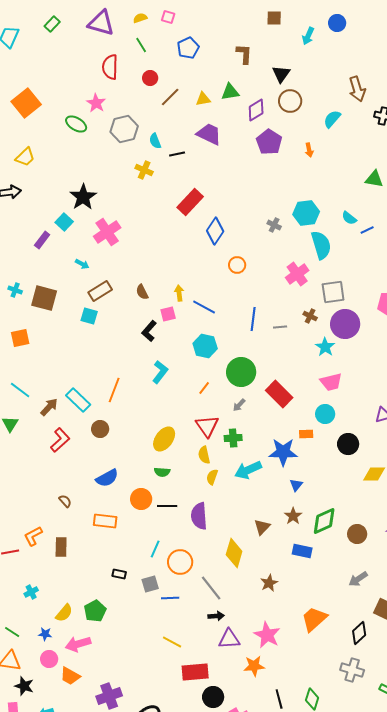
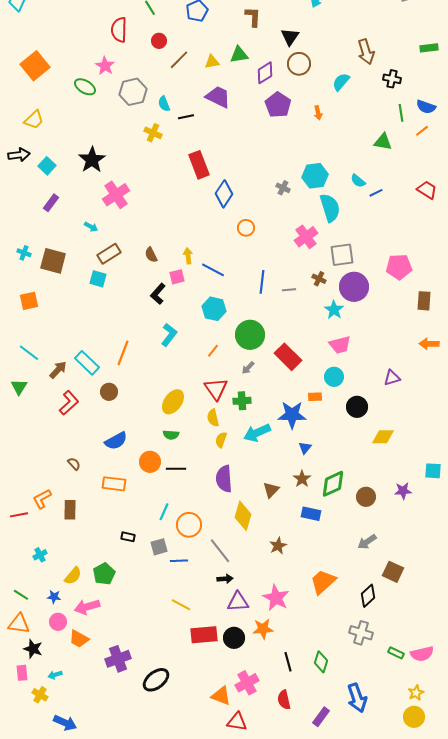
red rectangle: (190, 202) -> (199, 165), turned -64
cyan square: (64, 222) -> (47, 166), moved
purple semicircle: (199, 516) -> (224, 479), moved
black circle: (213, 697) -> (234, 638), moved

